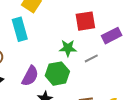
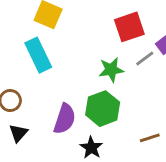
gray line: (91, 58) -> (145, 59), moved

